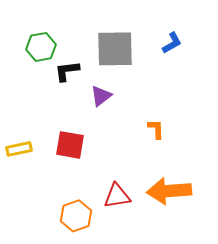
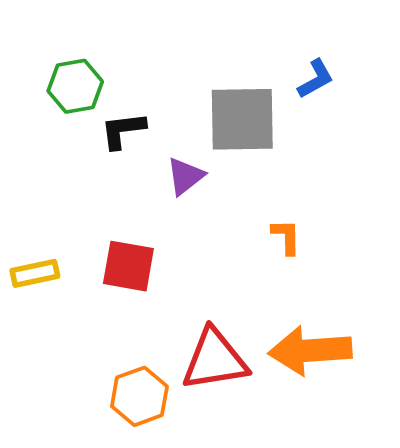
gray square: (115, 49) -> (242, 119), moved
red triangle: (117, 196) -> (215, 360), size x1.4

